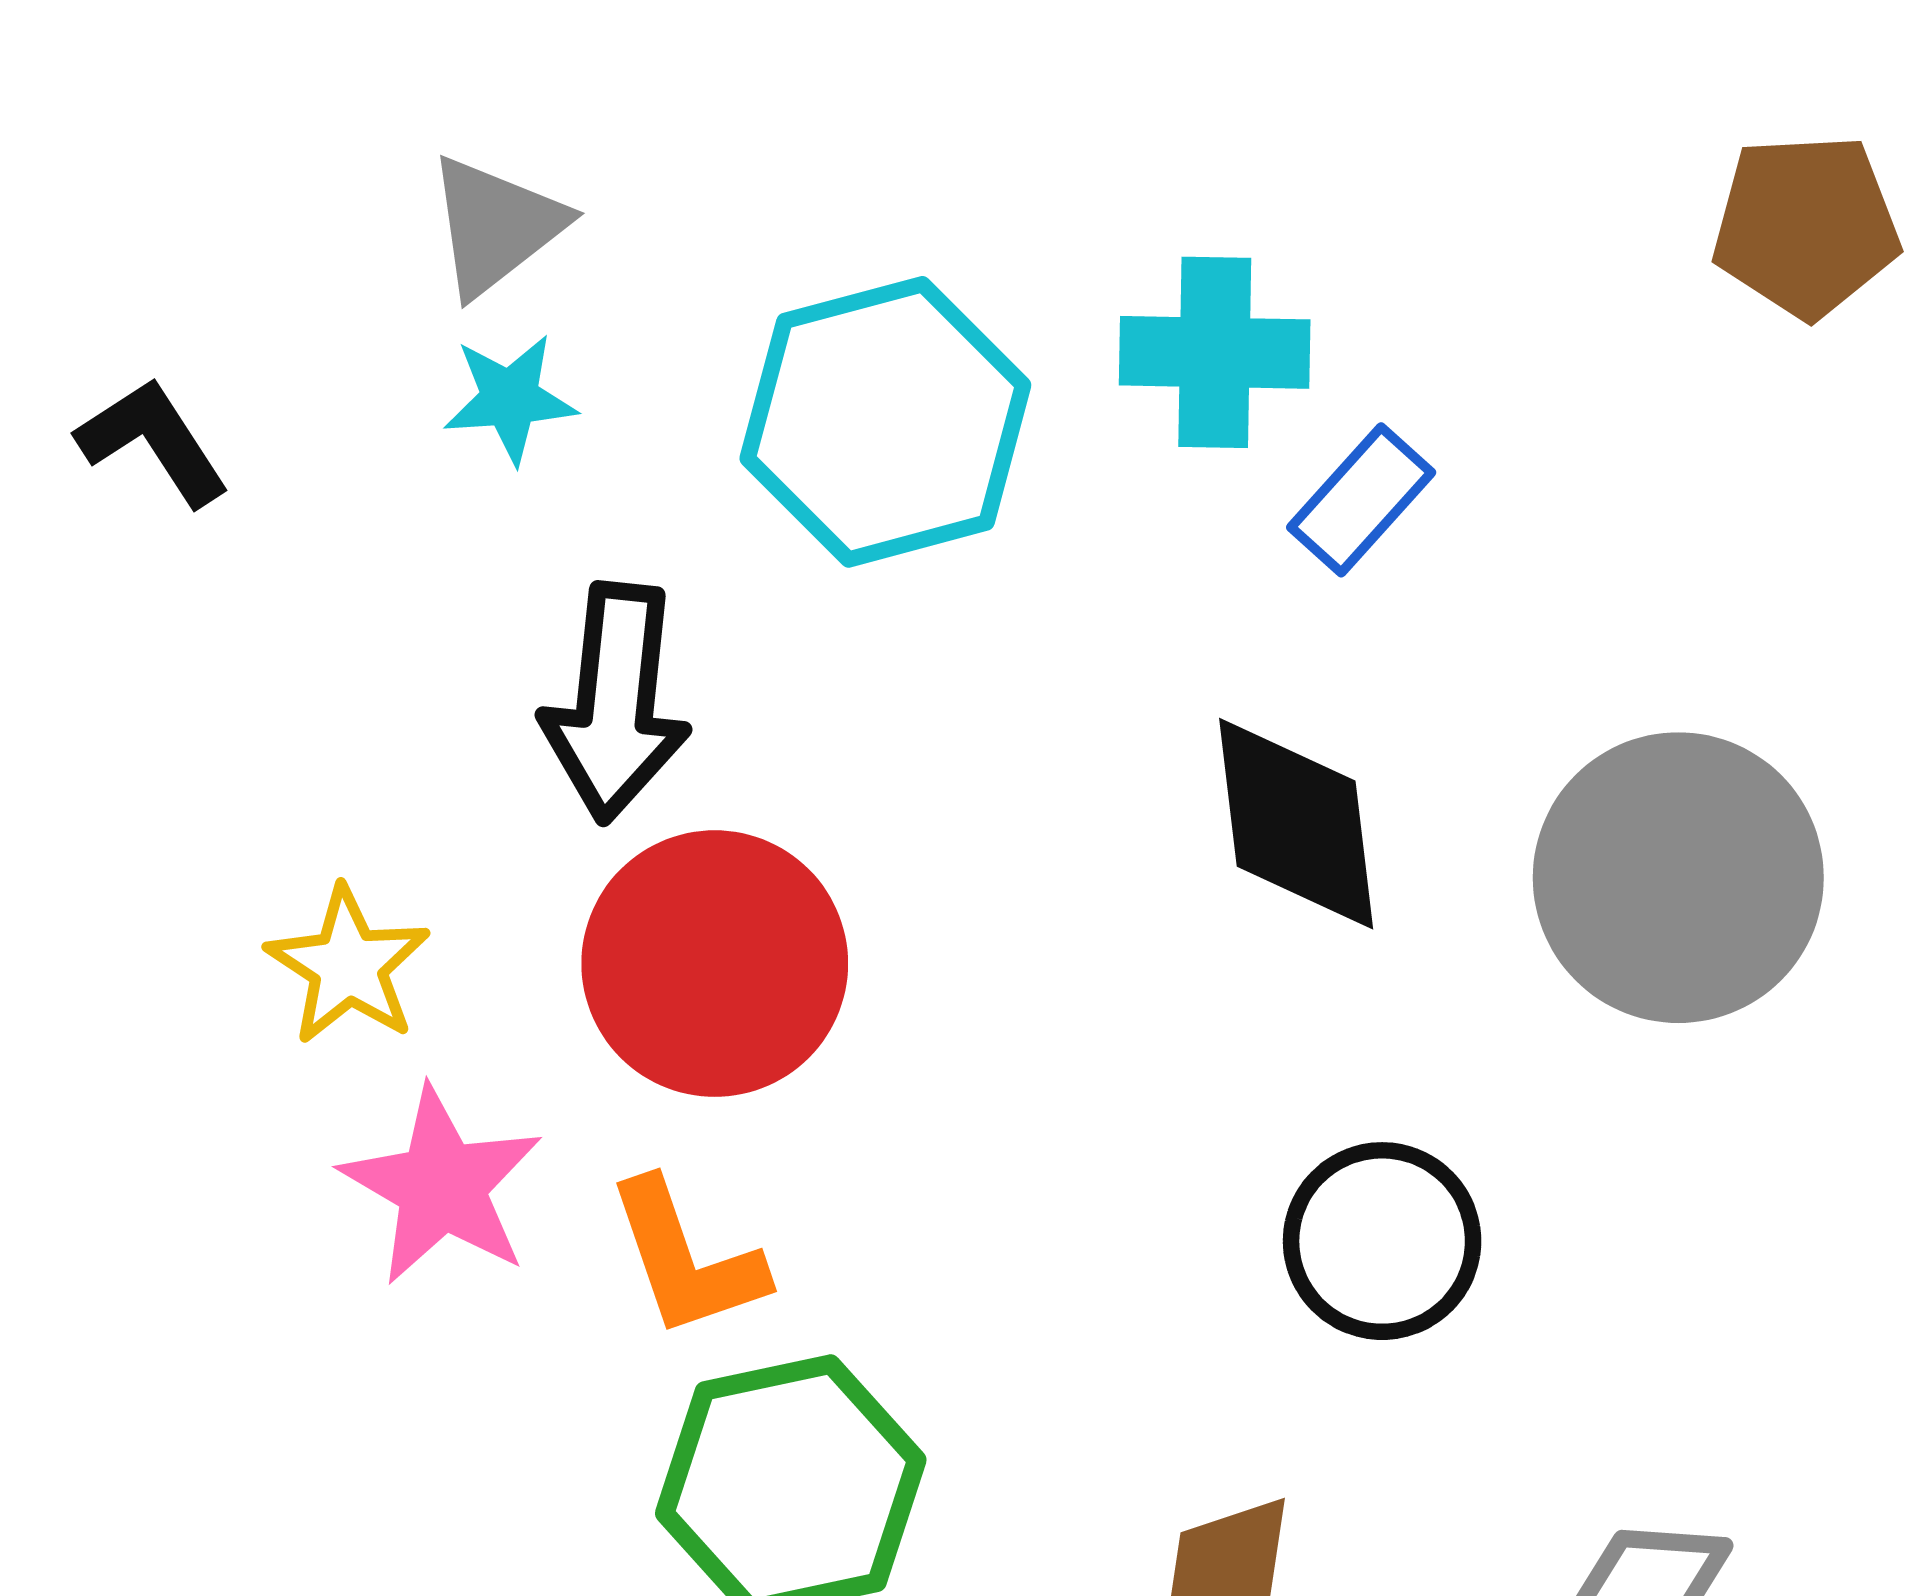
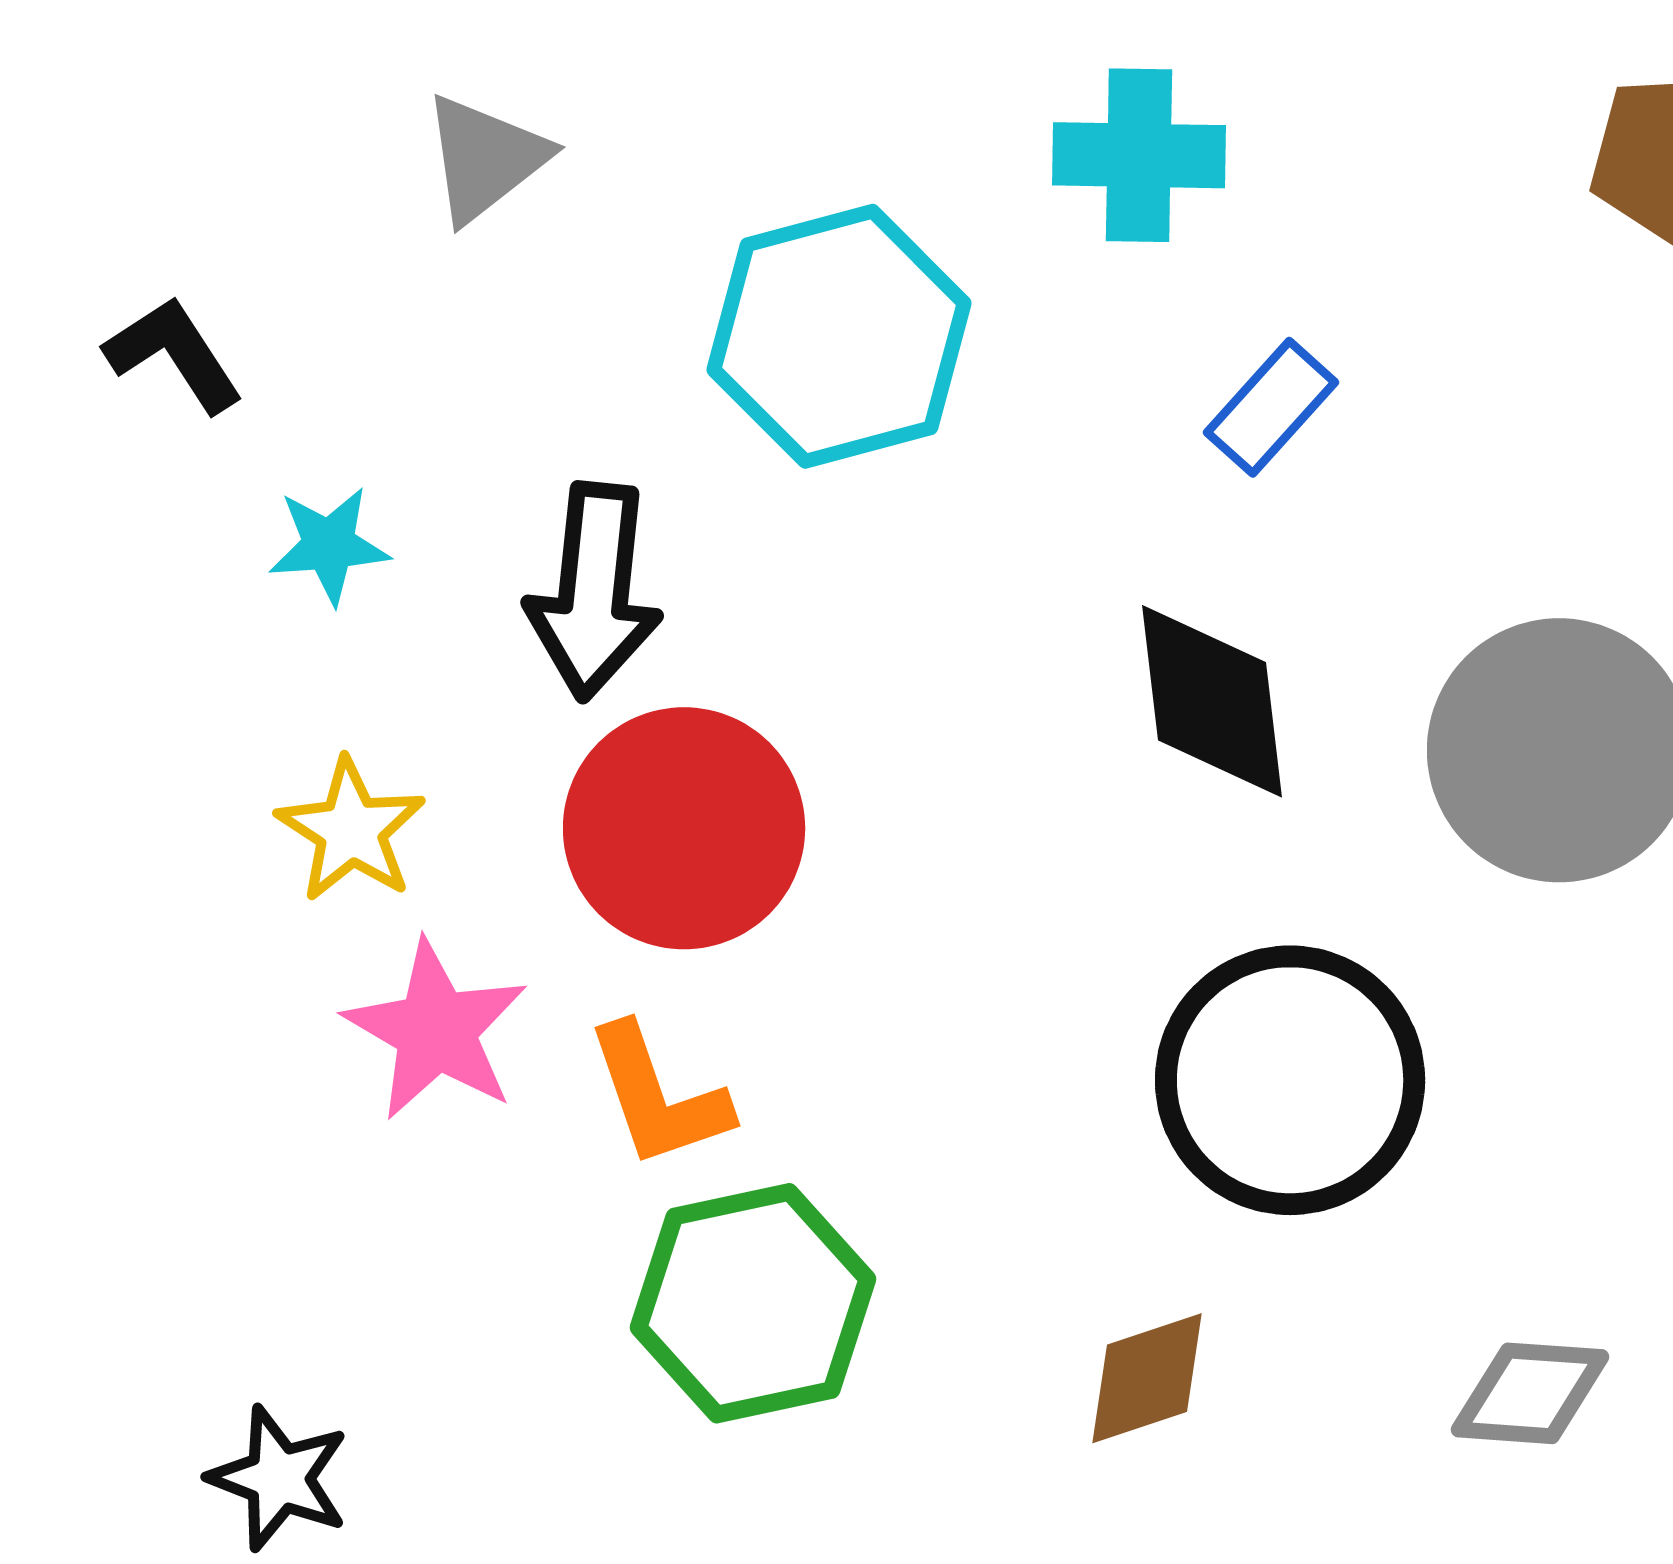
cyan cross: (1215, 352) -> (1139, 155), moved
cyan star: (510, 399) -> (329, 545), moved
black circle: (1382, 1241) -> (1290, 1080), size x1.5

